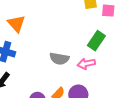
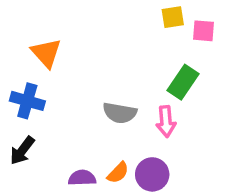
pink arrow: (86, 64) -> (166, 121), turned -84

